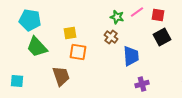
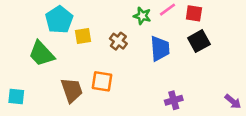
cyan pentagon: (30, 20) -> (59, 20), moved, turned 30
brown cross: (111, 37) -> (118, 41), moved
orange square: (78, 52) -> (102, 81), moved
blue trapezoid: (131, 56) -> (160, 49), moved

